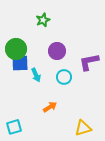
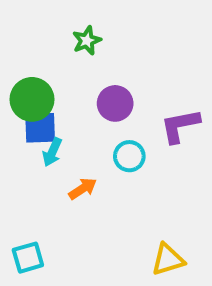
cyan arrow: (36, 75) -> (52, 152), moved, turned 48
orange arrow: (50, 107) -> (83, 189), moved

